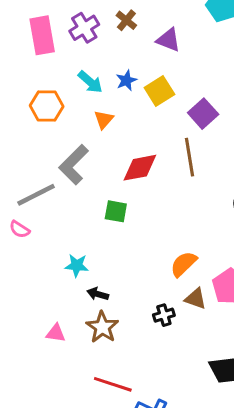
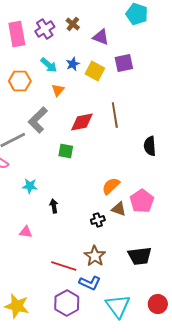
yellow square: (159, 91) -> (95, 71), turned -30
purple square: (203, 114) -> (124, 63), moved, turned 30
cyan star: (77, 265) -> (30, 186), moved
black arrow: (98, 294) -> (54, 206), turned 64
brown star: (102, 327) -> (95, 256), moved

